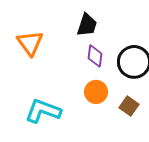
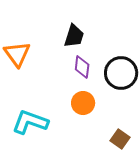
brown square: (129, 106) -> (120, 139), moved

